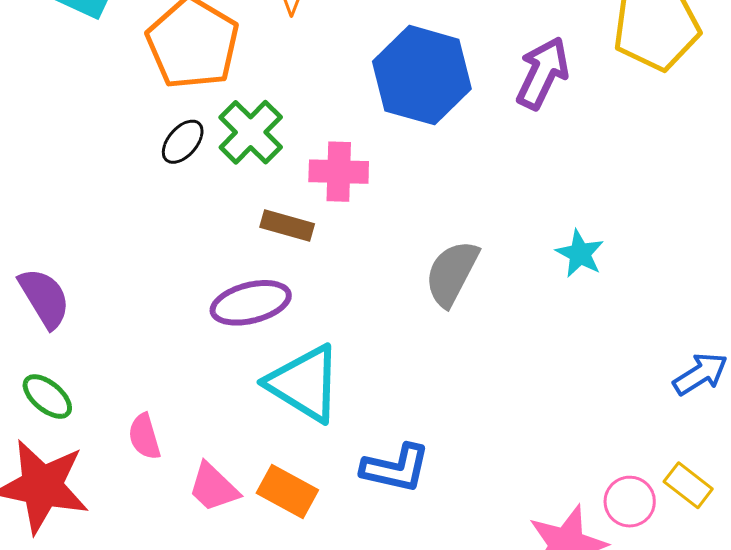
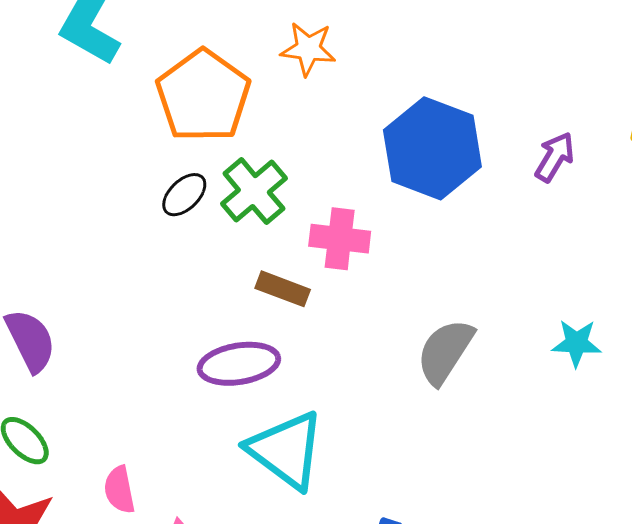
purple arrow: (543, 73) -> (555, 157), size x0.7
cyan star: (580, 254) -> (576, 343), turned -30

